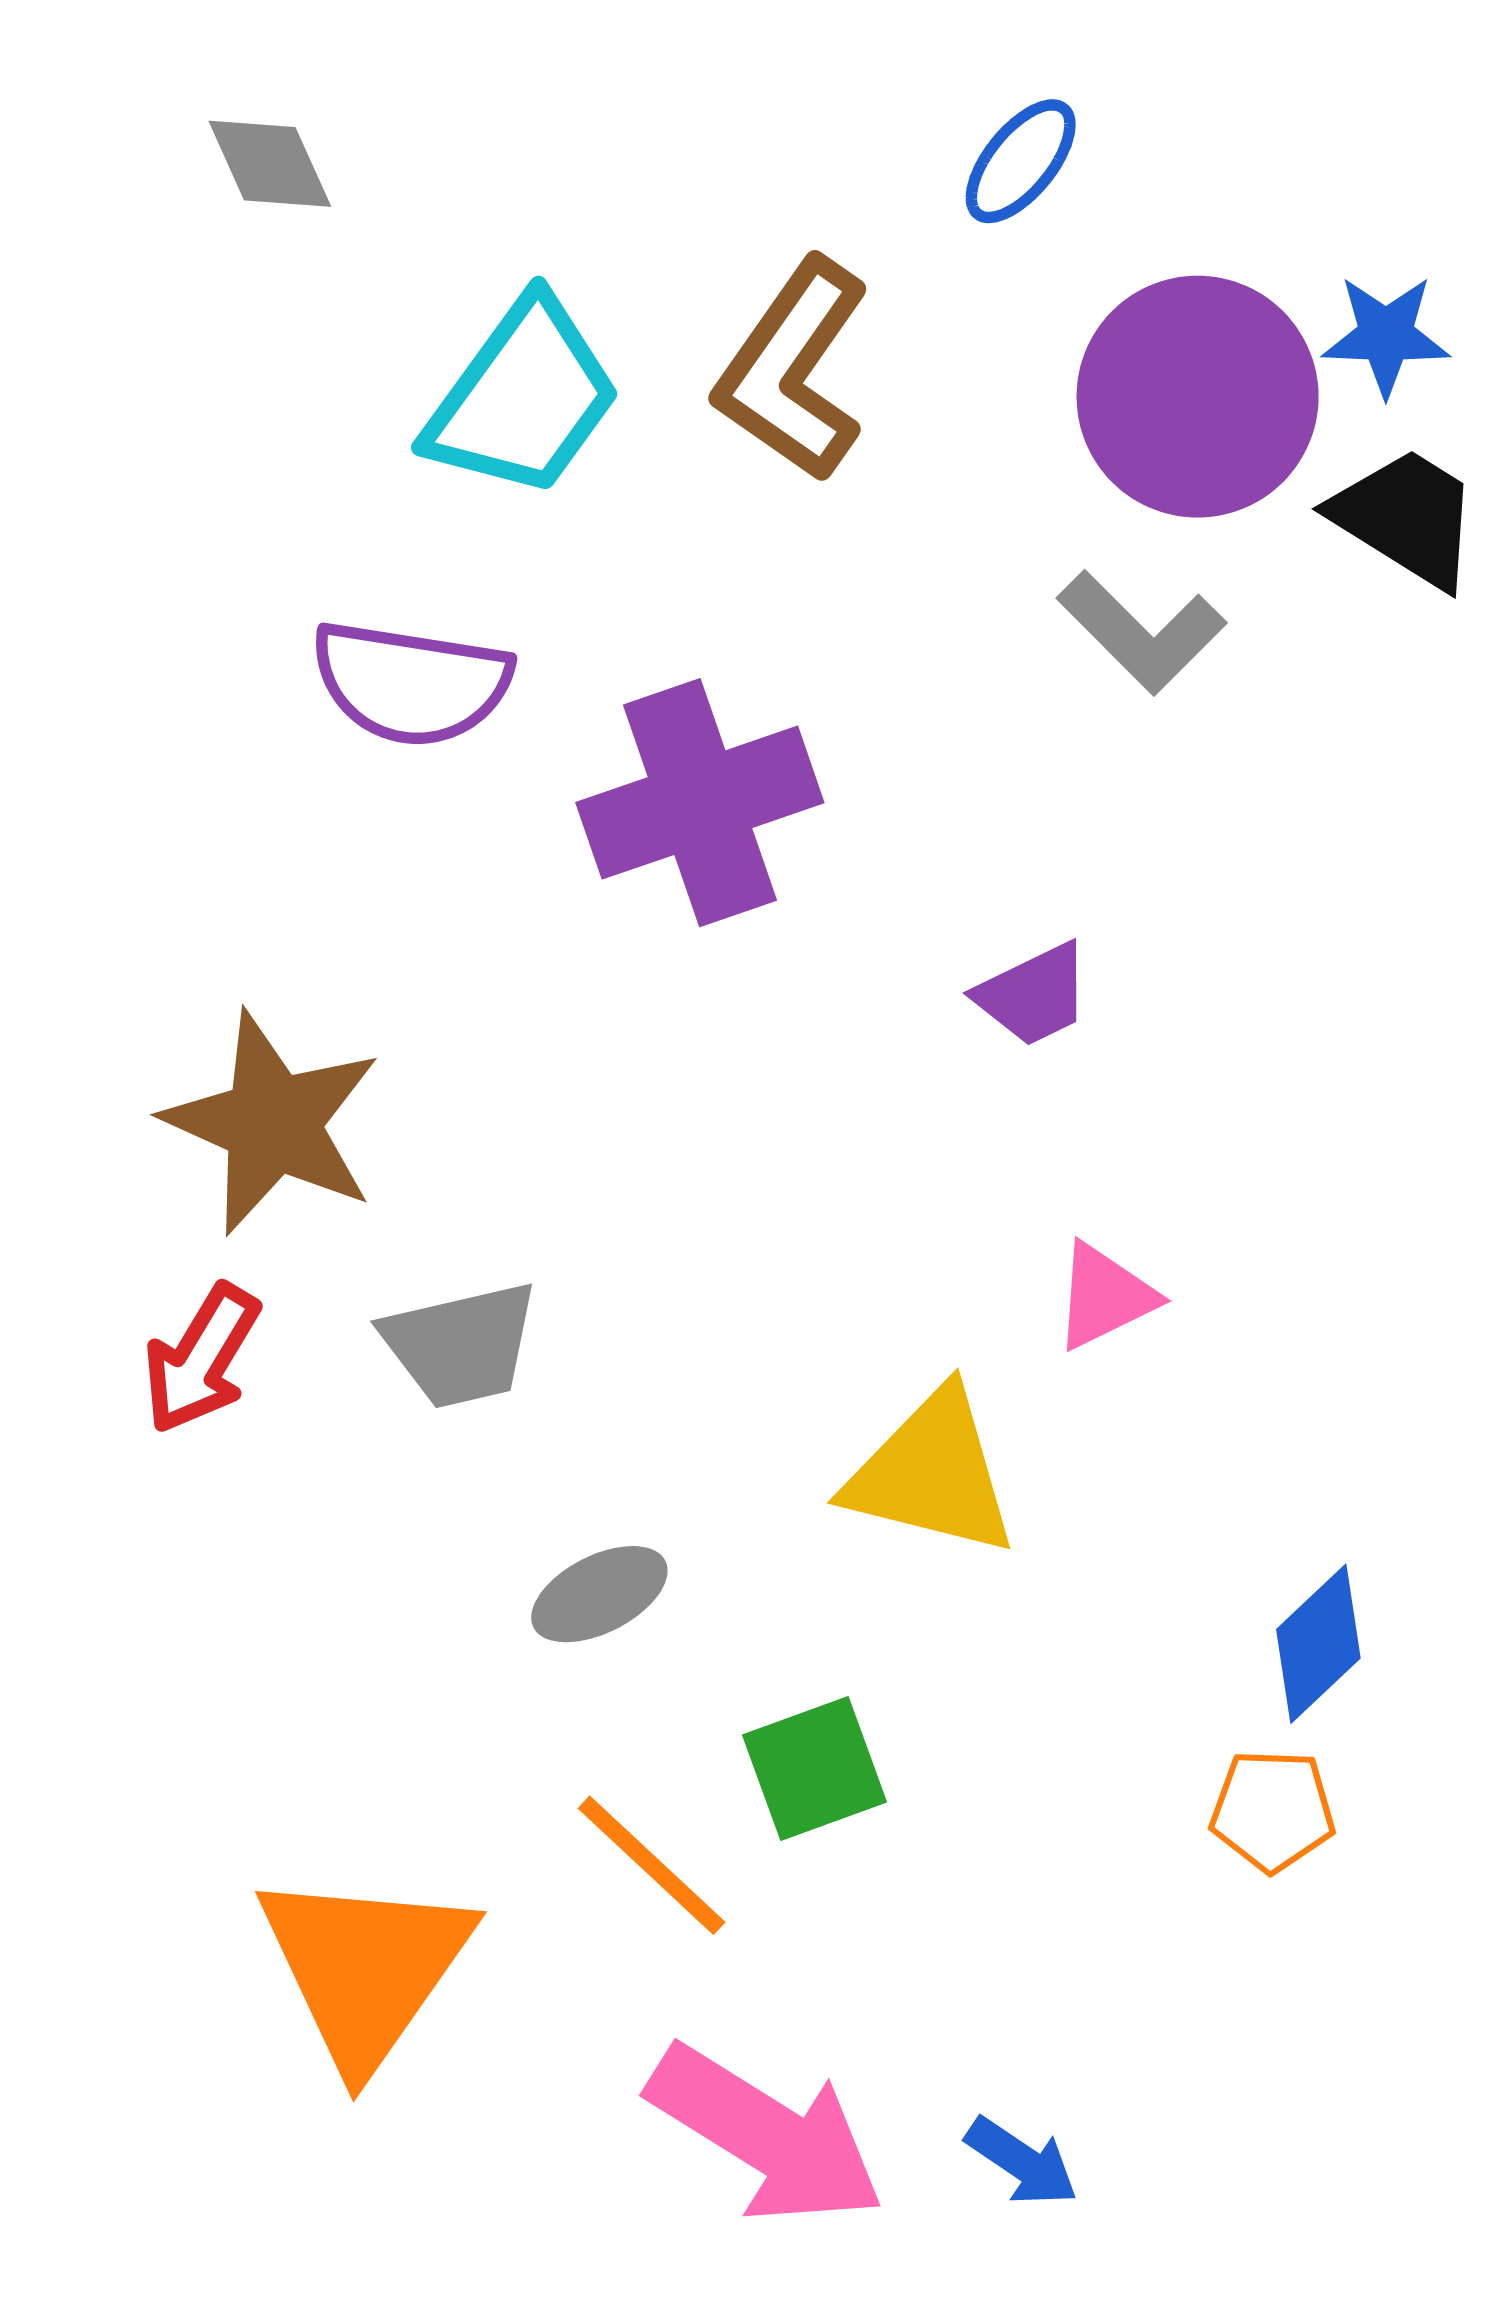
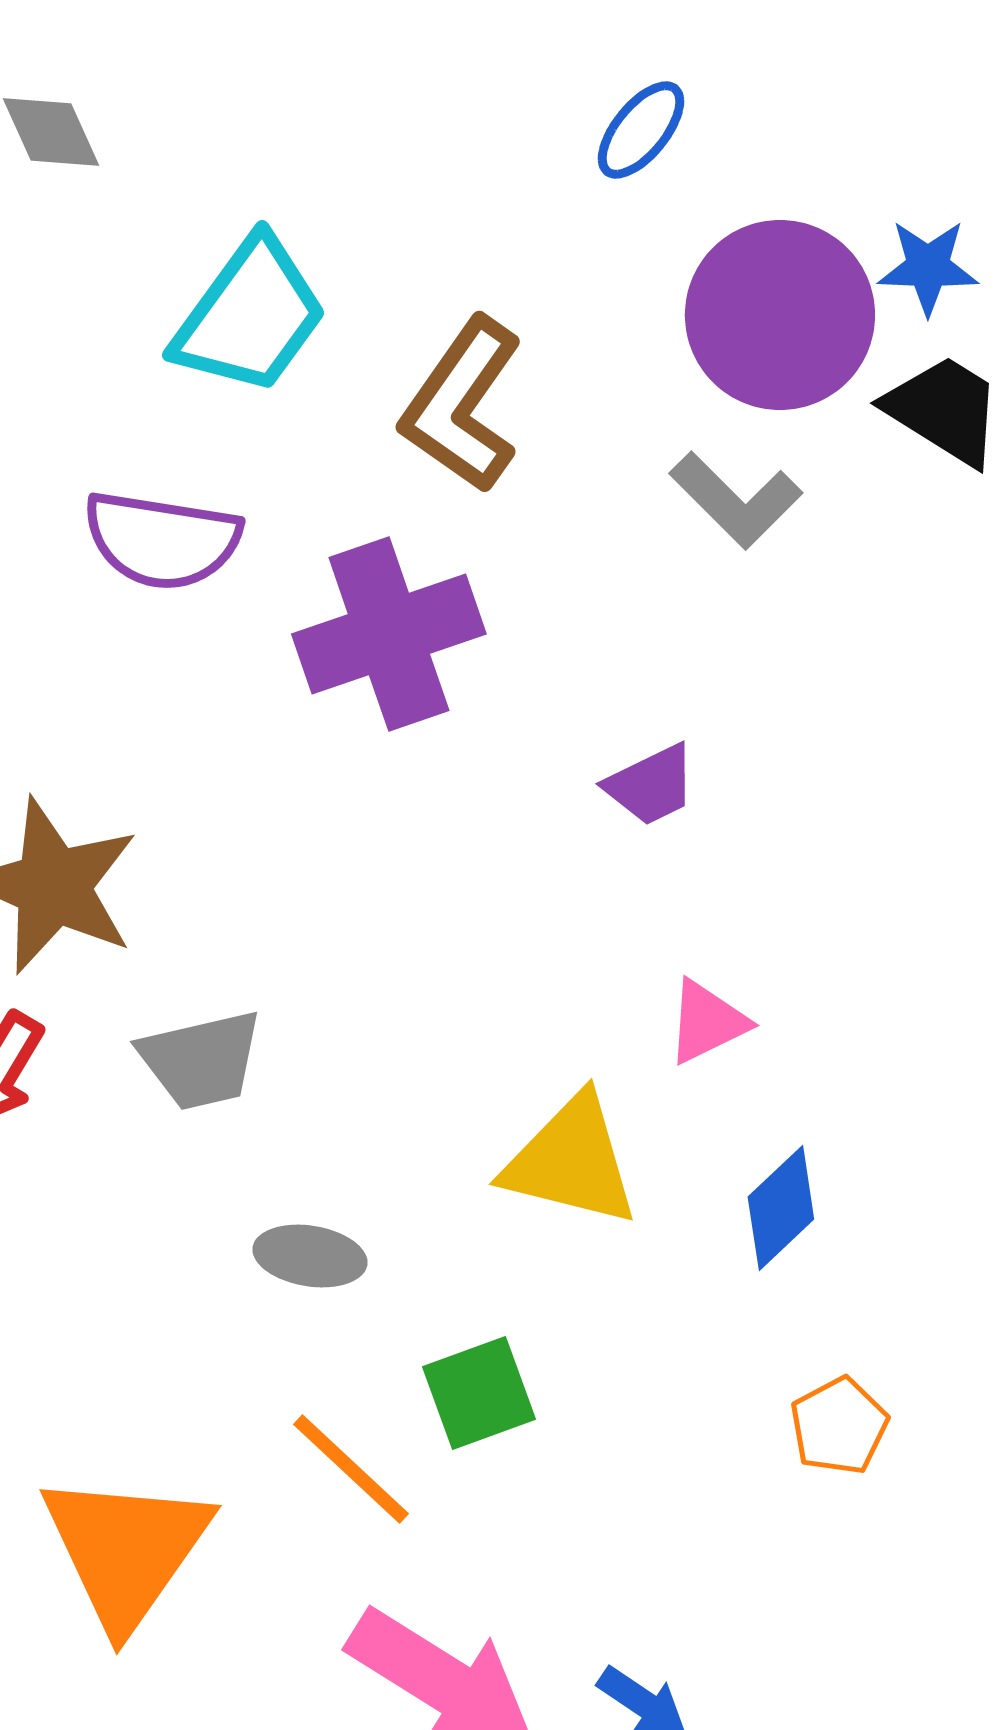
brown L-shape: (793, 370) -> (462, 405), moved
gray ellipse: (599, 1594) -> (310, 1256), turned 36
blue diamond: (1318, 1644) -> (781, 1208), moved
orange pentagon: (1273, 1810) -> (839, 1426), turned -30

